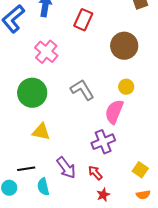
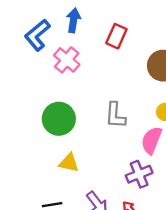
pink cross: (46, 52) -> (67, 60), moved
gray L-shape: (82, 90) -> (115, 115), turned -145

